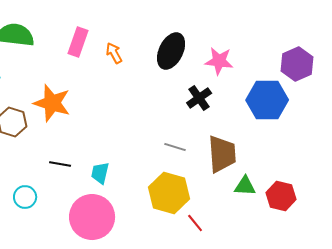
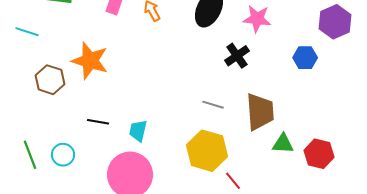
blue hexagon: (267, 100) -> (305, 58), size x0.6

